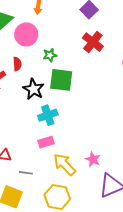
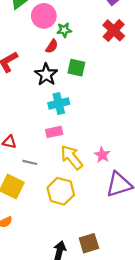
green star: (50, 55) -> (64, 30), moved
red semicircle: (17, 64) -> (52, 46), moved, turned 32
green square: (61, 80) -> (76, 68), size x0.7

